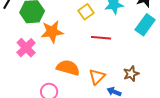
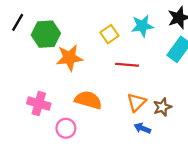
pink cross: (26, 48) -> (39, 104), moved, turned -30
orange triangle: (97, 77) -> (136, 102), moved

